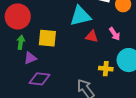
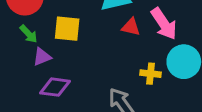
pink arrow: (115, 34) -> (164, 24), size x1.6
green arrow: (21, 42) -> (29, 34), turned 128

